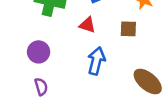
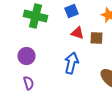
red triangle: (87, 25) -> (78, 33), moved

